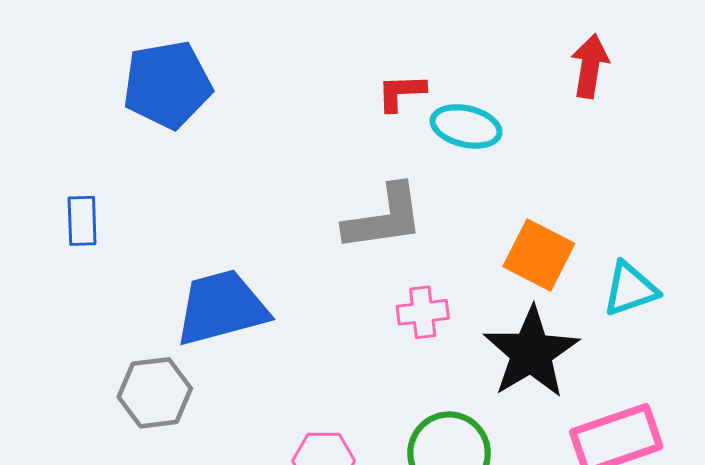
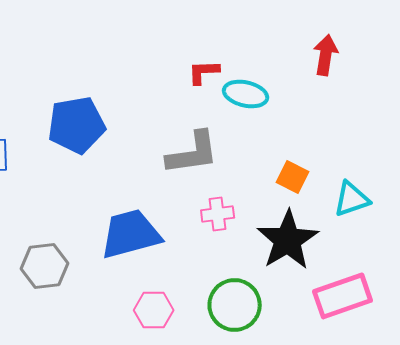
blue pentagon: (167, 85) -> (77, 125), moved
orange square: (539, 255) -> (293, 177), size x0.7
blue trapezoid: (221, 308) -> (131, 234), moved

